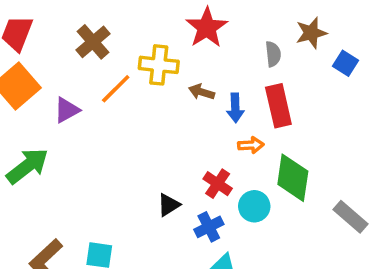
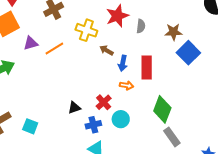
gray semicircle: (273, 54) -> (141, 26), moved
blue square: (346, 63) -> (188, 53), size x1.6
orange line: (116, 89) -> (54, 48), moved
green diamond: (293, 178) -> (162, 109), moved

